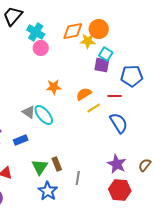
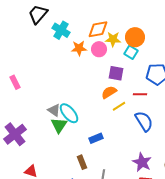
orange circle: (99, 29) -> (135, 37), moved
pink circle: (41, 48) -> (99, 49), moved
purple square: (102, 65) -> (116, 73), moved
orange star: (54, 87) -> (79, 48), moved
blue rectangle: (21, 140) -> (96, 138), moved
green triangle: (40, 167) -> (59, 125), moved

